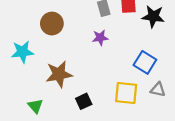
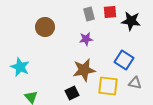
cyan star: (22, 52) -> (20, 67), moved, turned 30
brown star: (59, 74) -> (84, 70), moved

